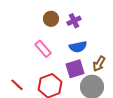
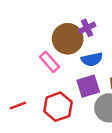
brown circle: (51, 19) -> (68, 39), moved, size x1.6
red line: (17, 85) -> (18, 105), turned -64

